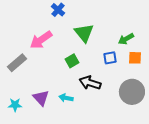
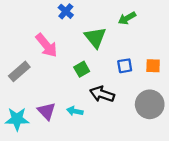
green arrow: (126, 39) -> (127, 18), moved
pink arrow: (41, 40) -> (46, 45), turned -95
cyan star: (15, 105) -> (17, 119), size x1.5

